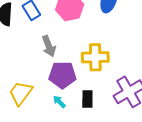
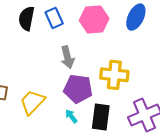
black rectangle: (87, 99) -> (101, 117), size x1.4

